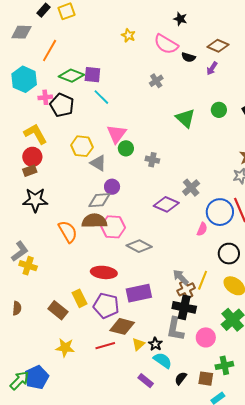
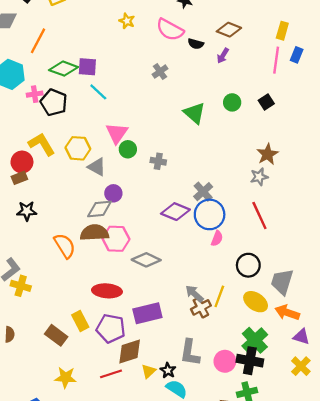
yellow L-shape: (35, 134) -> (42, 144), moved
black star: (35, 200) -> (27, 211), size x0.7
blue circle: (220, 212) -> (210, 214), moved
black cross: (184, 307) -> (250, 361), moved
brown diamond: (122, 326) -> (130, 352), turned -30

